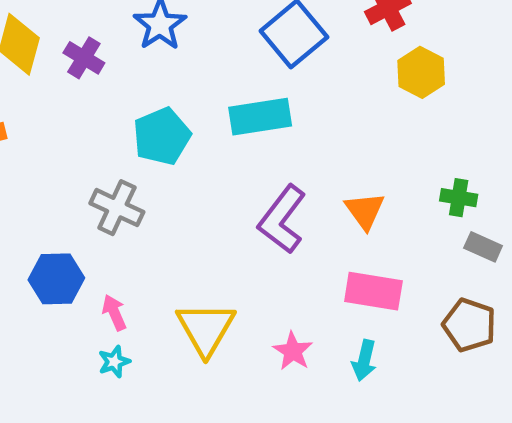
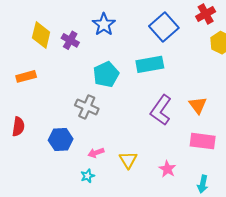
pink arrow: (114, 313) -> (96, 153), moved, turned -84
yellow triangle: (206, 329) -> (128, 160), size x0.7
cyan arrow: (364, 360) -> (203, 184), moved

